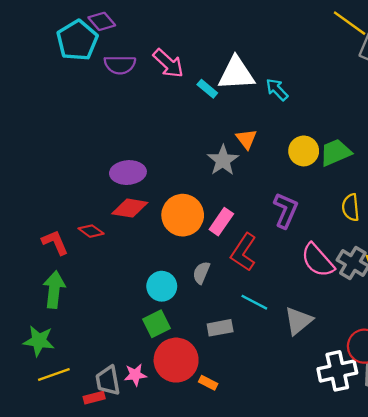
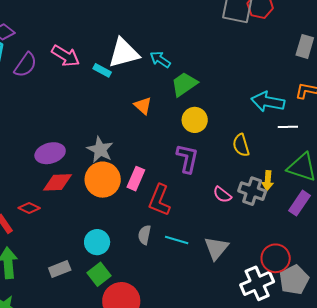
purple semicircle: (120, 65) -> (25, 65), turned -44
yellow circle: (304, 151) -> (195, 120), moved
green trapezoid: (335, 152) -> (184, 84), moved
gray star: (223, 160) -> (100, 150), moved
pink semicircle: (318, 260) -> (222, 195), size x0.6
gray semicircle: (201, 273) -> (144, 235), moved
gray rectangle: (220, 328) -> (60, 269), moved

